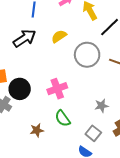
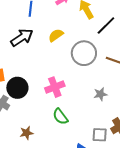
gray star: (102, 106) -> (100, 94), moved
brown star: (37, 130) -> (26, 133), moved
gray square: (93, 133) -> (100, 135), moved, turned -35

